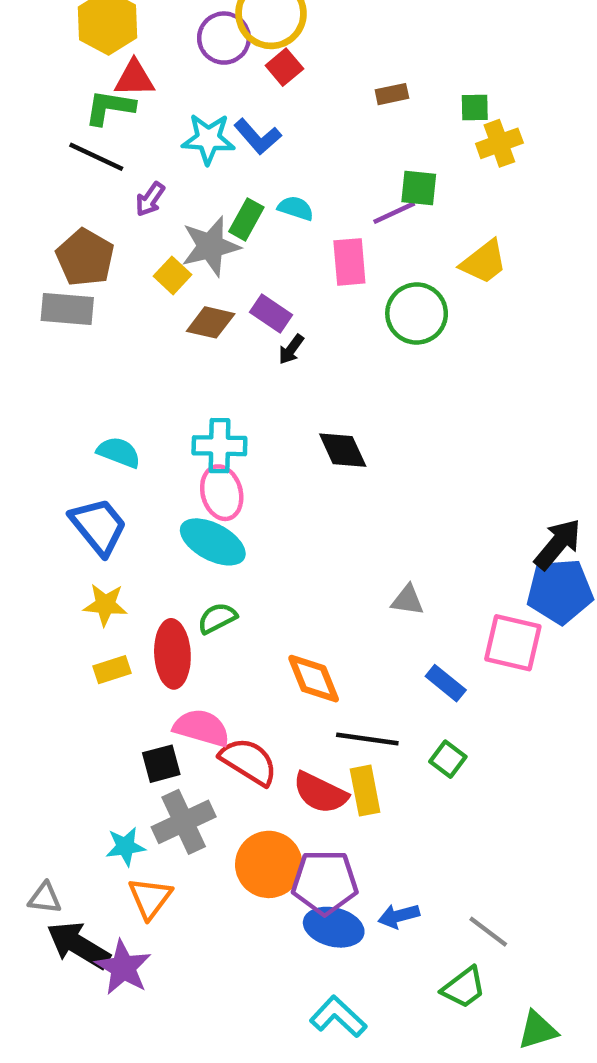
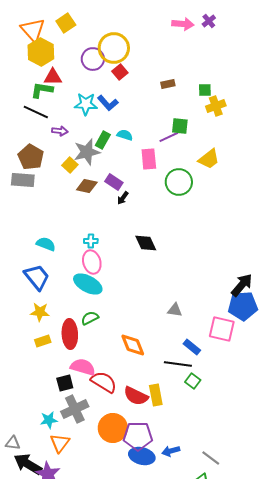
purple arrow: (150, 199) -> (60, 131), turned -119
cyan cross: (219, 446) -> (91, 241), size x0.6
black line: (367, 739) -> (178, 364), moved

